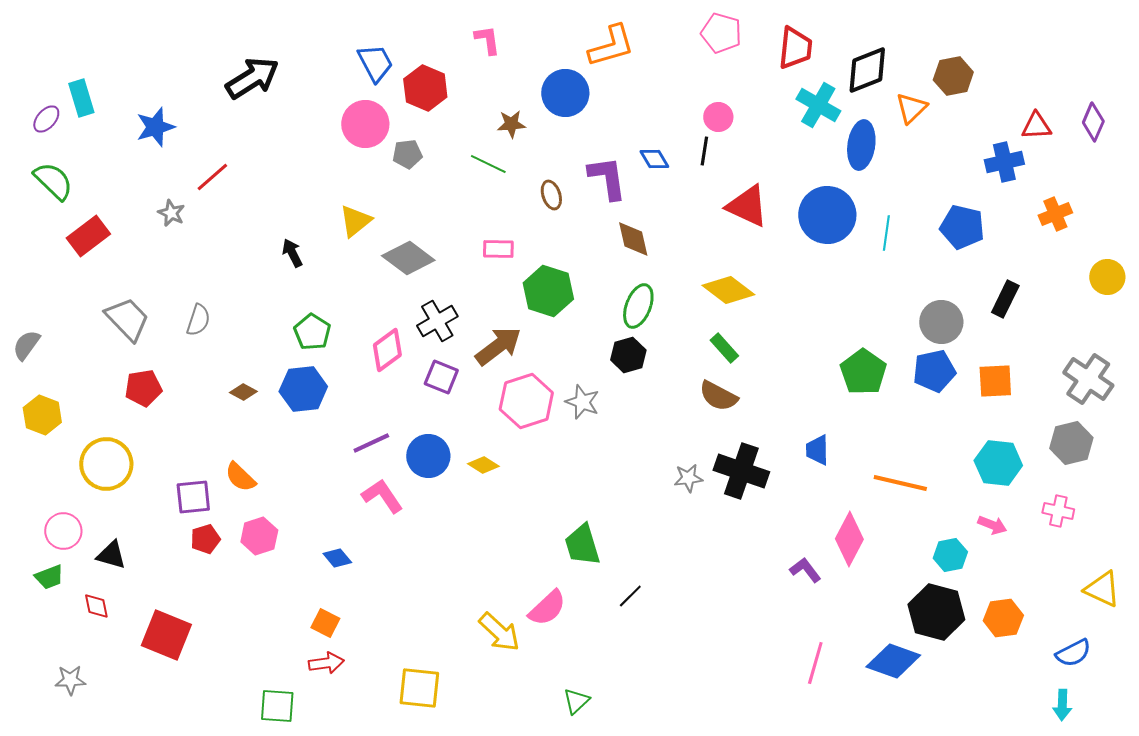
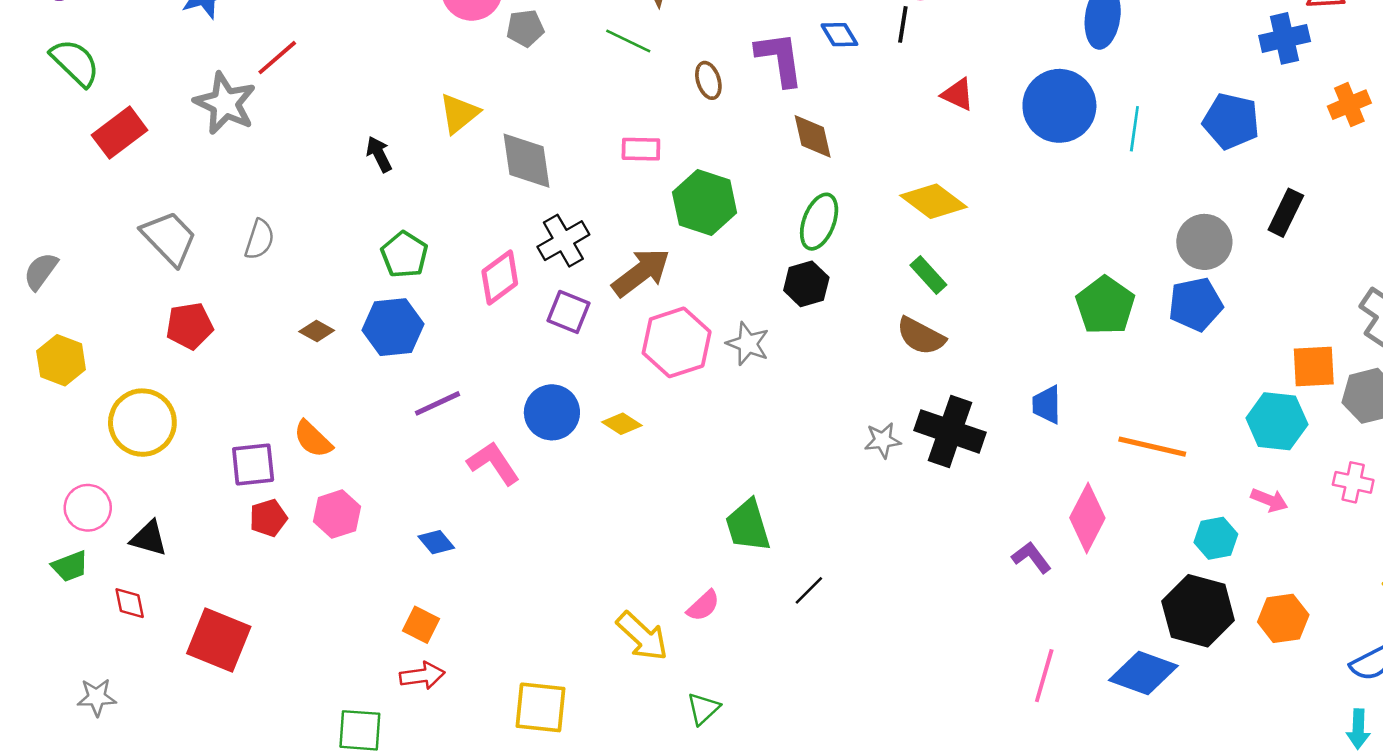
red triangle: (747, 206) -> (958, 94), size x0.6
gray star: (171, 213) -> (225, 103), size x1.8
gray diamond: (408, 258) -> (527, 161), turned 45
orange square: (995, 381) -> (1314, 367), moved
purple line: (371, 443) -> (437, 403), moved
pink semicircle: (547, 608) -> (703, 606), size x0.7
green triangle: (576, 701) -> (703, 709), moved

